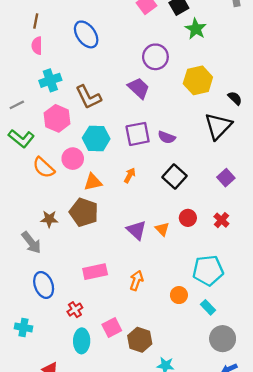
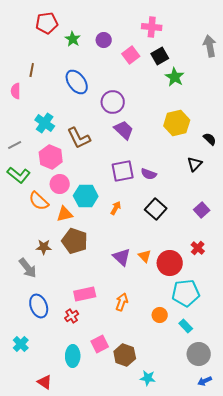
pink semicircle: (37, 46) -> (16, 91), moved
purple circle: (155, 57) -> (113, 102), moved
cyan cross: (50, 80) -> (45, 123), turned -36
black triangle: (218, 126) -> (195, 164), size x0.6
cyan hexagon: (96, 138) -> (86, 196), moved
pink circle: (73, 159) -> (60, 184), moved
orange triangle: (93, 182) -> (65, 214), moved
red circle: (188, 218) -> (170, 263), moved, size x1.6
red cross: (75, 310) -> (72, 316), moved
cyan cross: (23, 327) -> (21, 344), turned 35

